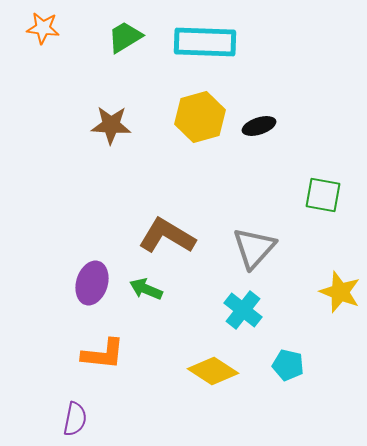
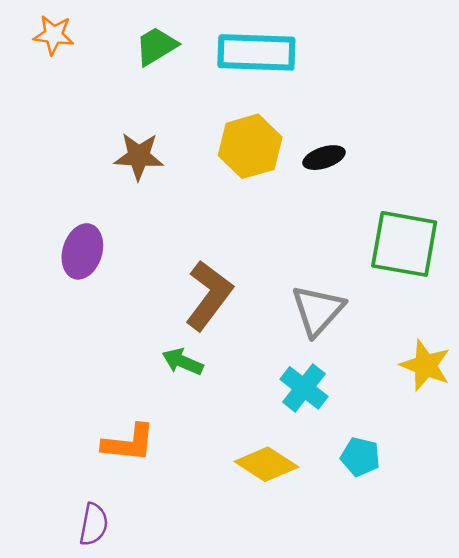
green square: (323, 195) -> (404, 244), size x1.5
brown L-shape: (167, 236) -> (209, 295), turned 96
purple ellipse: (92, 283) -> (82, 251), moved

